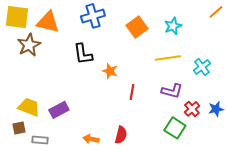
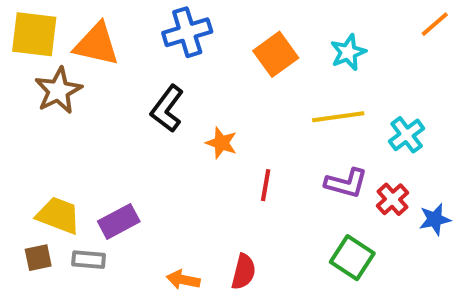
black L-shape: (83, 54) -> (167, 109), turned 45
red cross: (192, 109) -> (392, 199), moved
gray rectangle: (40, 140) -> (89, 260), moved

